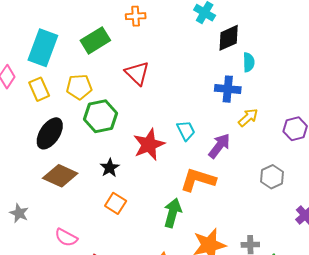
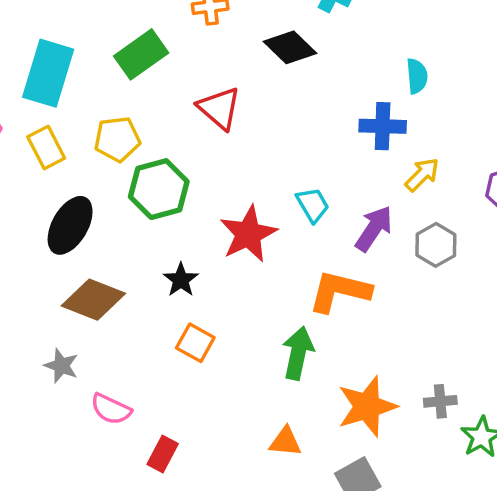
black diamond: (229, 38) -> (290, 47), moved, turned 72
gray hexagon: (272, 177) -> (436, 245), moved
gray star: (19, 213) -> (61, 366), moved

